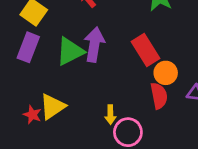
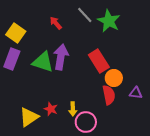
green triangle: (70, 51) -> (43, 62), turned 45
yellow triangle: (53, 107) -> (29, 117), moved
red star: (32, 115) -> (51, 109), moved

